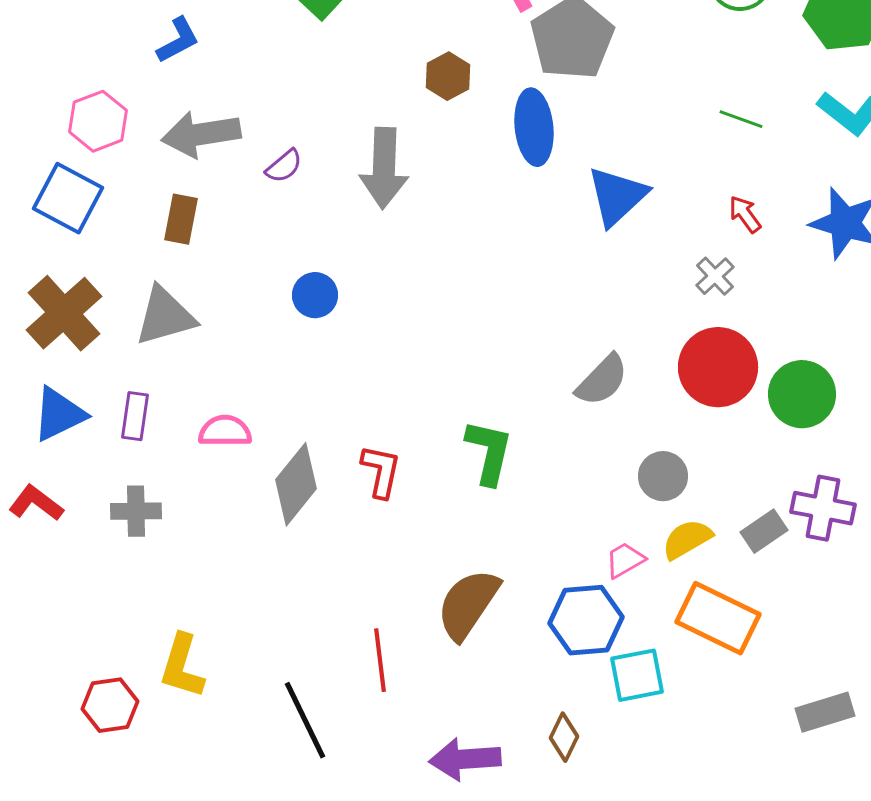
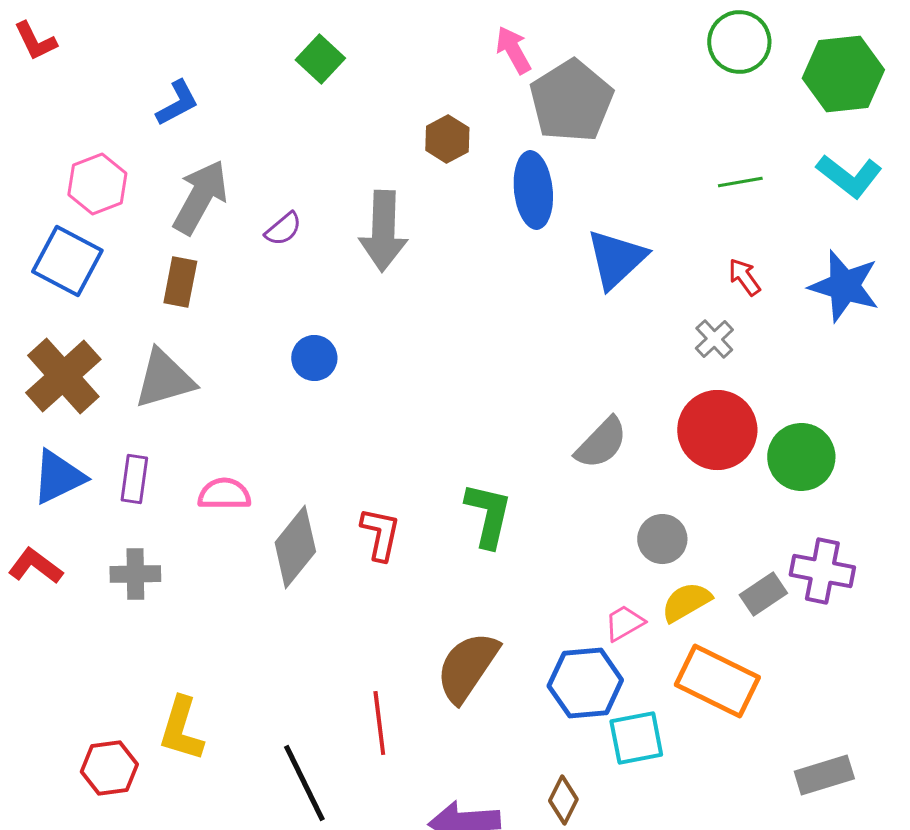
green line: (741, 119) -> (740, 182), turned -30
gray arrow: (201, 134) -> (200, 197), turned 128

